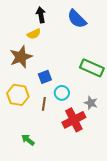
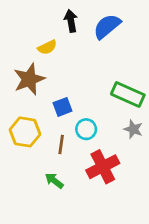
black arrow: (41, 15) -> (71, 21), moved
blue semicircle: (77, 19) -> (107, 26), turned 95
gray star: (91, 103) -> (133, 129), moved
green arrow: (28, 140) -> (54, 181), moved

